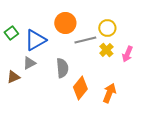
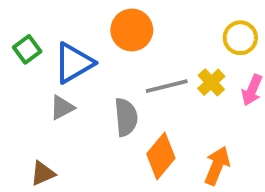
yellow circle: (107, 28) -> (240, 38), moved
gray line: (85, 40) -> (167, 86), moved
brown triangle: (13, 77) -> (43, 173), moved

